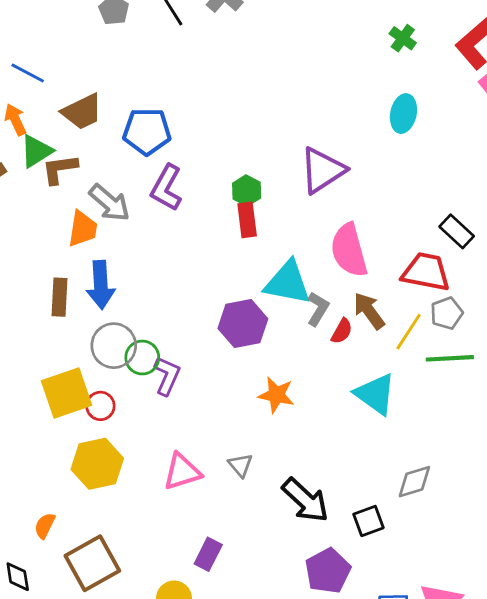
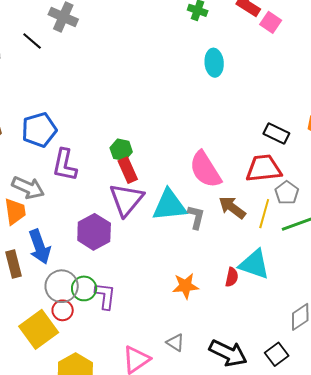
purple triangle: (323, 170) -> (126, 200), moved
purple hexagon: (243, 324) -> (94, 232), moved
red semicircle: (342, 331) -> (232, 277), moved
red circle: (100, 406) -> (63, 310), moved

